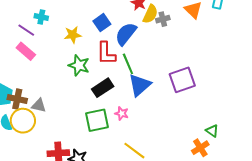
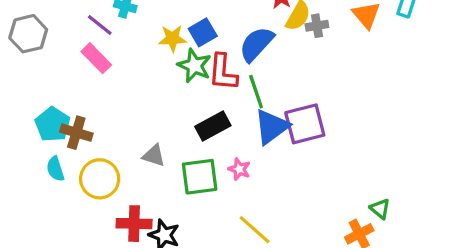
blue square: (102, 23) -> (203, 32), moved
green star: (79, 65) -> (194, 66), moved
purple square: (182, 80) -> (305, 124), moved
gray triangle: (39, 105) -> (154, 156), moved
yellow circle: (23, 121) -> (100, 179), moved

